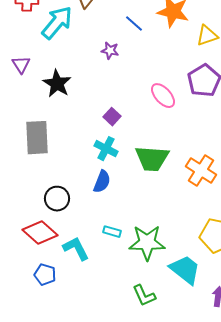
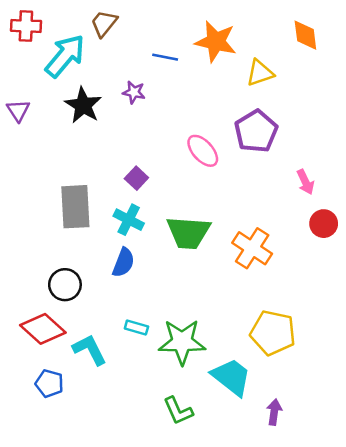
blue line: (134, 24) -> (165, 57), turned -30
black star: (57, 84) -> (83, 105), moved
gray rectangle: (37, 138) -> (75, 207), moved

